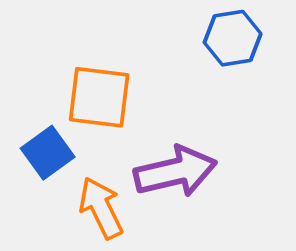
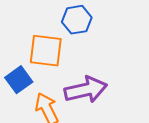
blue hexagon: (233, 38) -> (77, 20), moved

